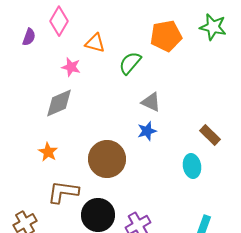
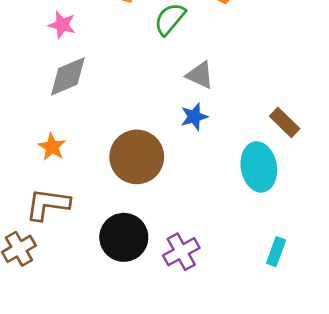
pink star: (71, 67) -> (62, 25), moved
cyan ellipse: (192, 166) -> (259, 167), size x1.4
brown L-shape: (63, 192) -> (48, 204), moved

